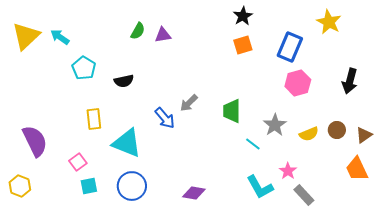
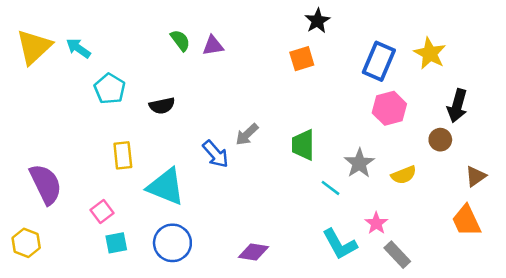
yellow star: (329, 22) -> (430, 53), moved
green semicircle: (138, 31) -> (180, 40), turned -66
orange square: (243, 45) -> (302, 59), moved
brown circle: (337, 130) -> (440, 140), moved

